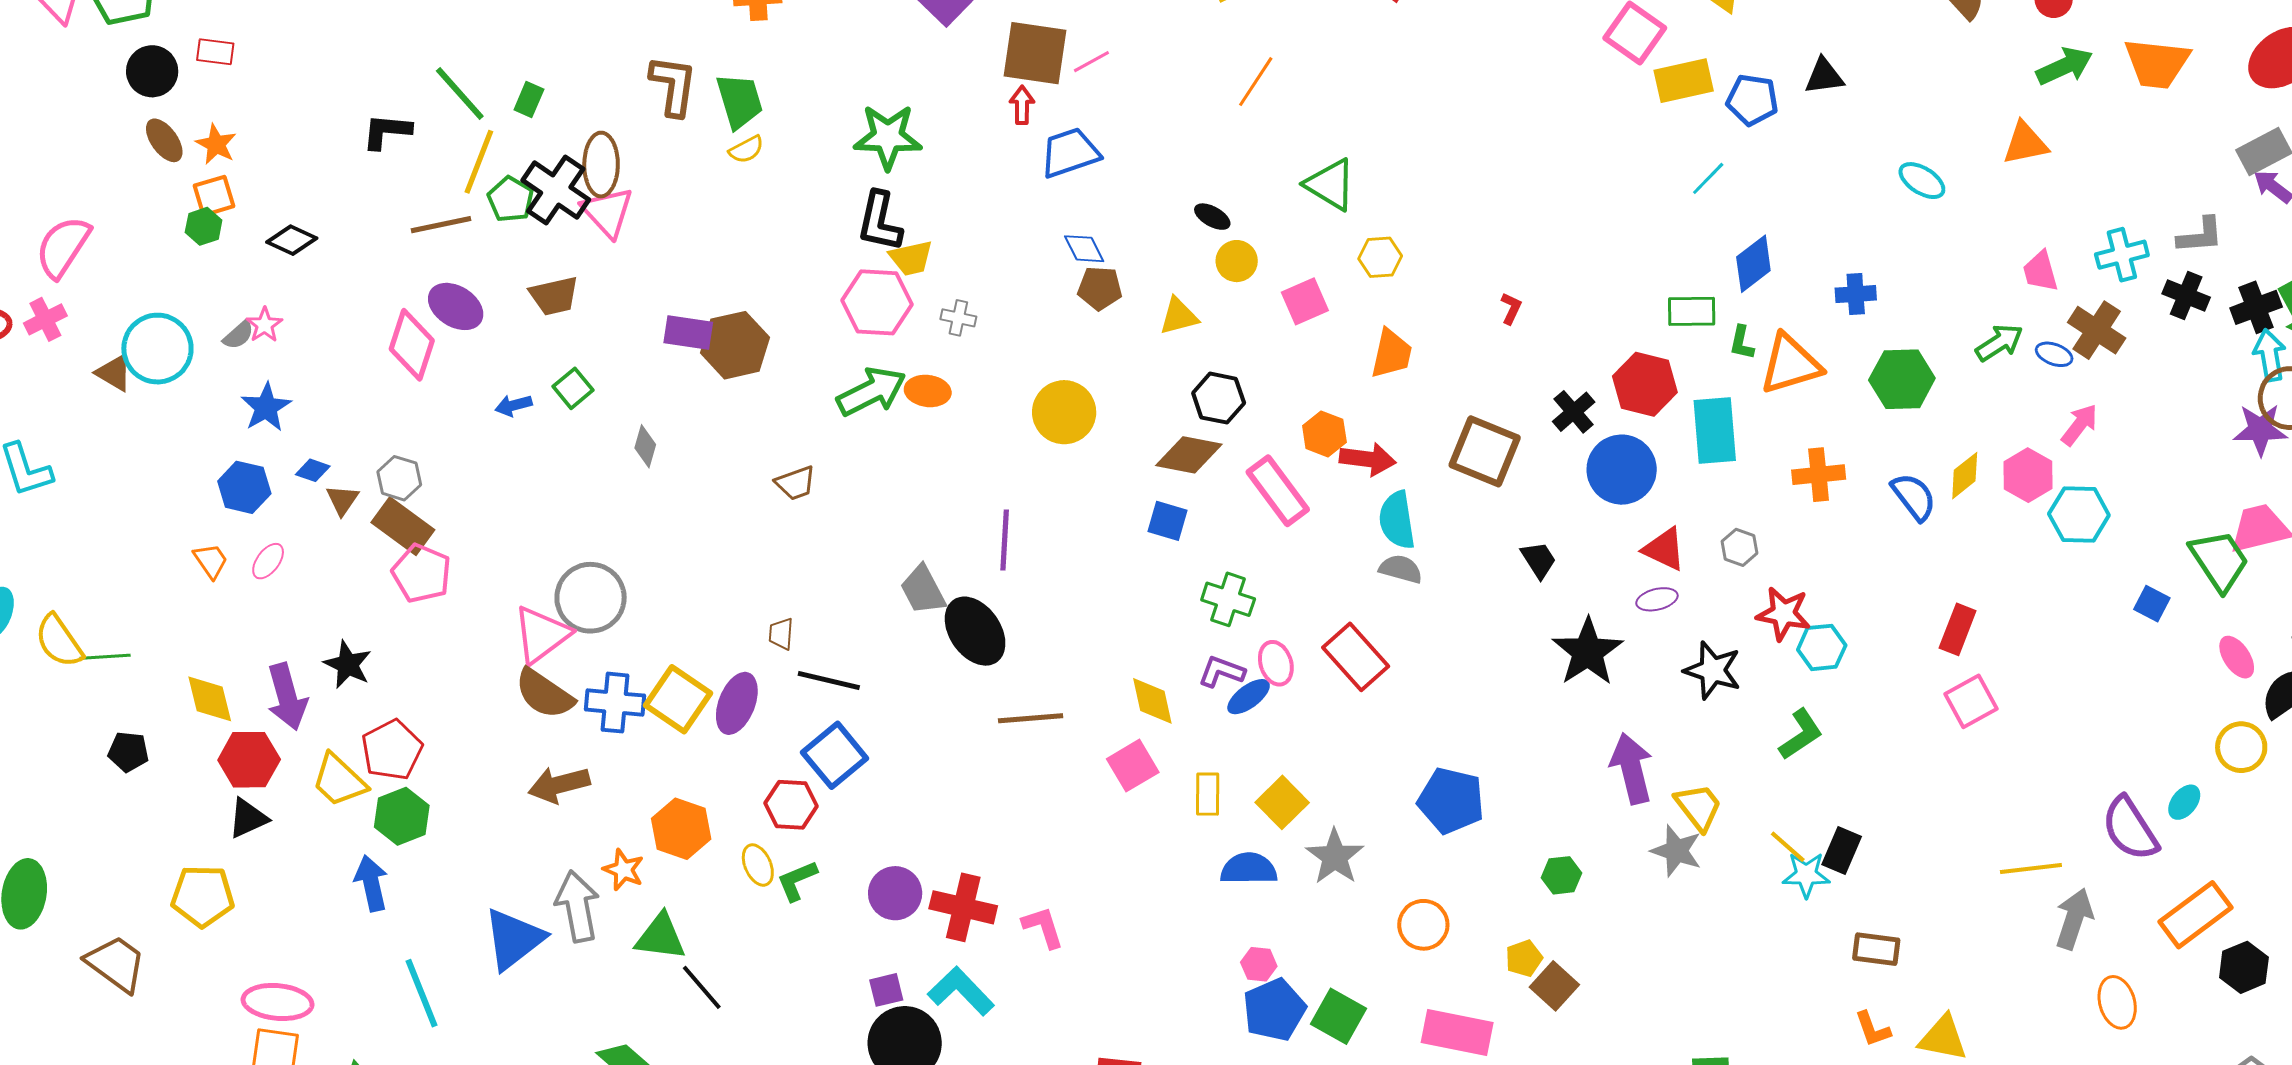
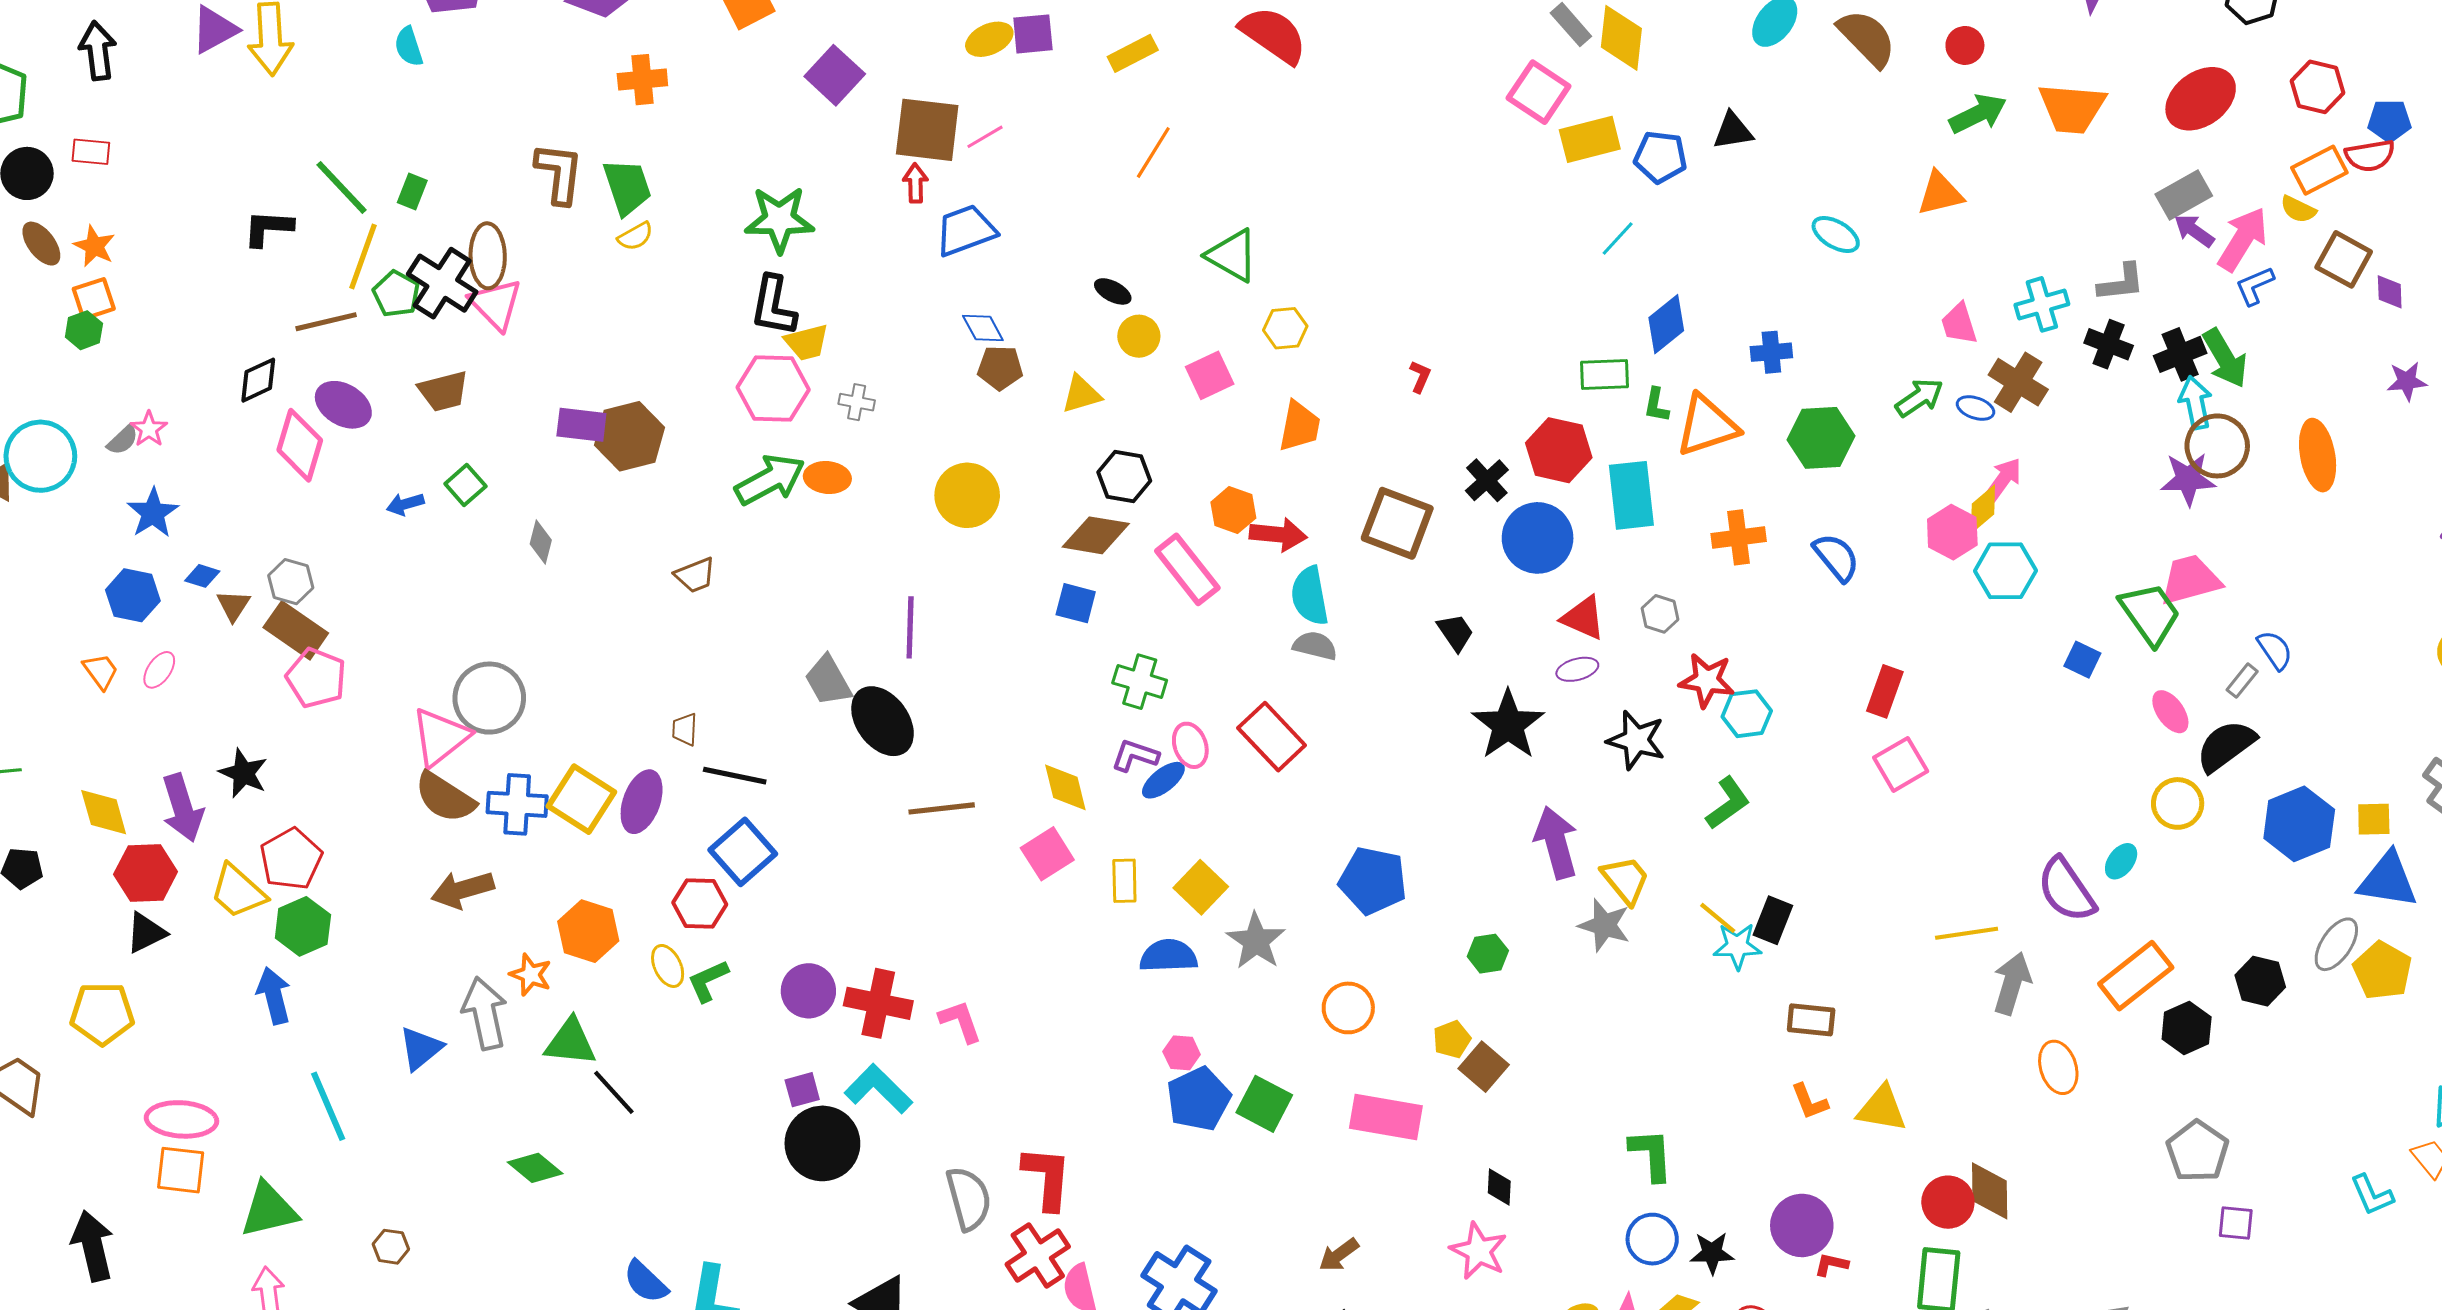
black diamond: (292, 240) -> (258, 380), moved, turned -48
yellow diamond: (1965, 476) -> (1983, 509), moved
blue triangle: (514, 939) -> (421, 1048), size x0.7

